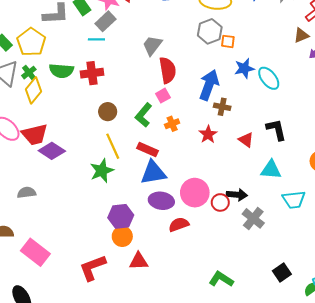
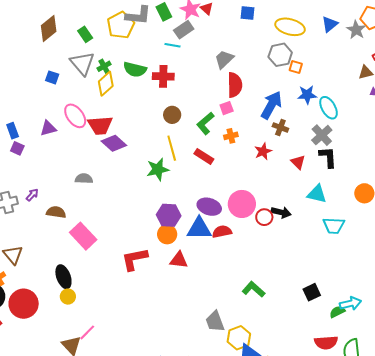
yellow pentagon: (31, 42) -> (121, 25), moved
blue triangle: (153, 173) -> (199, 229), moved
gray cross: (253, 218) -> (322, 135), moved

